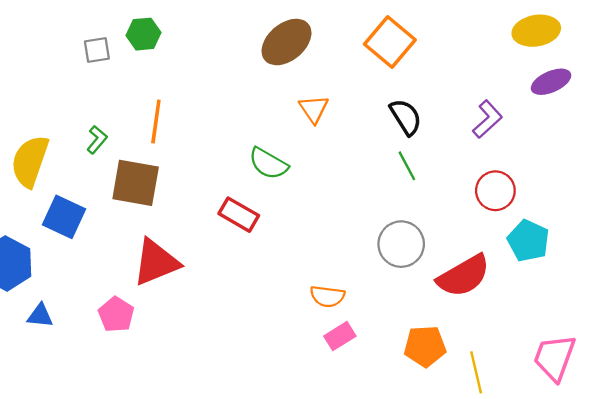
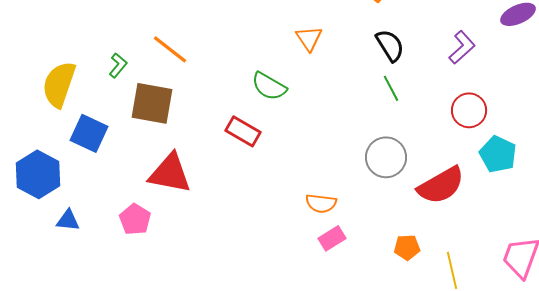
orange line: (156, 121) -> (170, 49), turned -60
red triangle: (156, 262) -> (170, 173), turned 33
orange pentagon: (425, 346) -> (407, 247), size x0.7

